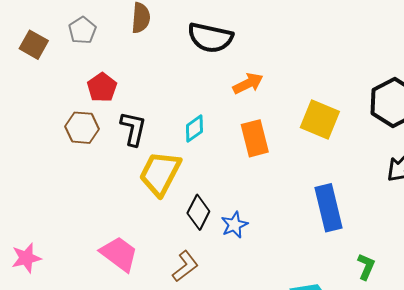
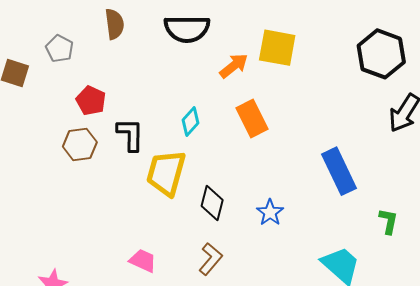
yellow square: (320, 119) -> (277, 48), moved
blue star: (234, 225) -> (270, 213), moved
pink trapezoid: (119, 254) -> (143, 261), size x0.7

